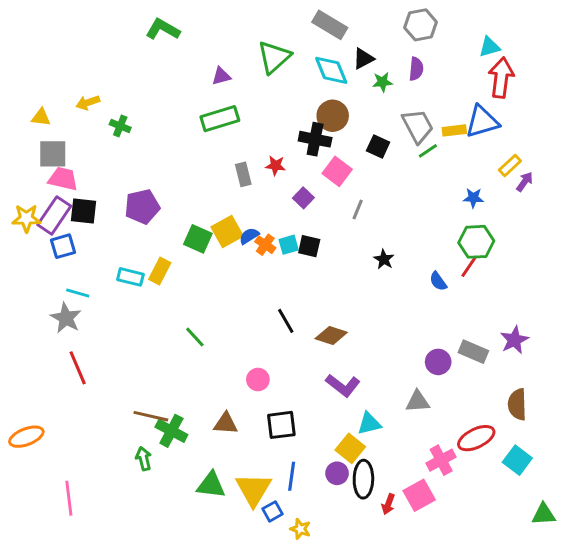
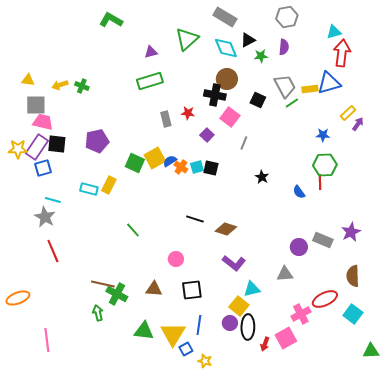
yellow arrow: (88, 103) -> (60, 85), moved
red line: (469, 267) -> (320, 182), turned -35
black line: (286, 321) -> (195, 219), turned -42

